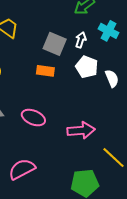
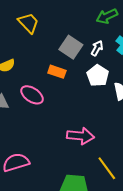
pink ellipse: (33, 118) -> (32, 95), moved

